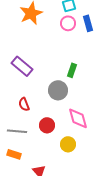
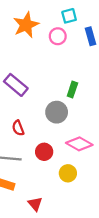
pink circle: (68, 23) -> (58, 36), moved
pink diamond: (78, 118) -> (79, 144), turned -45

